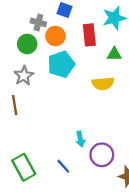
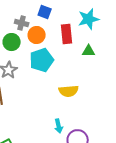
yellow semicircle: (103, 84) -> (69, 91), moved

